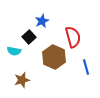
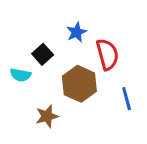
blue star: (42, 21) -> (76, 32), moved
brown star: (22, 80) -> (47, 116), moved

